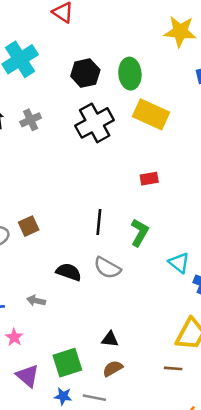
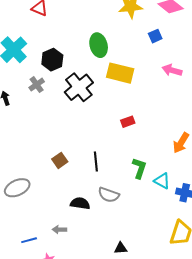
black hexagon: (85, 73) -> (52, 60), moved
gray cross: (31, 120) -> (37, 85), moved
brown square: (29, 226) -> (60, 160), moved
green L-shape: (140, 233) -> (139, 168), moved

